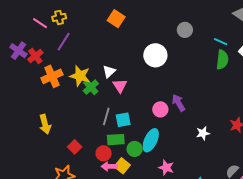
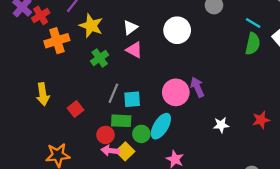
white triangle: (109, 71) -> (130, 27), moved
yellow star: (80, 76) -> (91, 26), moved
pink triangle: (120, 86) -> (134, 50), moved, turned -35
pink circle: (160, 109) -> (176, 92), size x1.5
red square: (75, 147) -> (75, 109), moved

